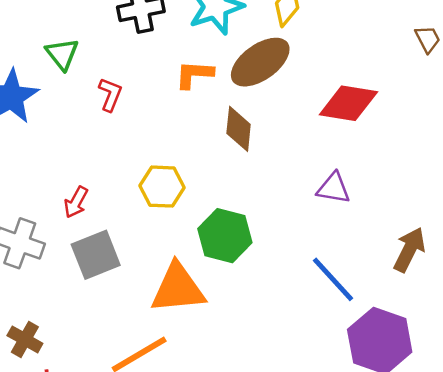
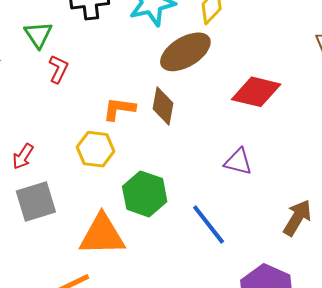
green triangle: (62, 54) -> (38, 35), moved
orange L-shape: (194, 74) -> (119, 109), moved
blue line: (333, 279) -> (209, 225), moved

